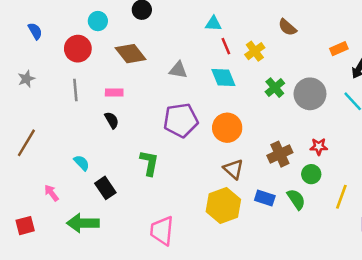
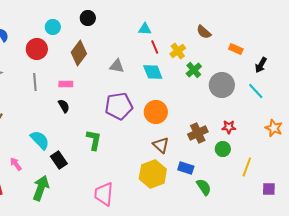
orange rectangle: (339, 49) -> (236, 49), moved, turned 48
brown diamond: (131, 54) -> (79, 53), turned 75
green cross: (275, 88) -> (194, 70), moved
cyan semicircle: (82, 163) -> (40, 140), size x1.5
green semicircle: (296, 199) -> (204, 187), moved
green arrow: (83, 223) -> (41, 188), turned 110

